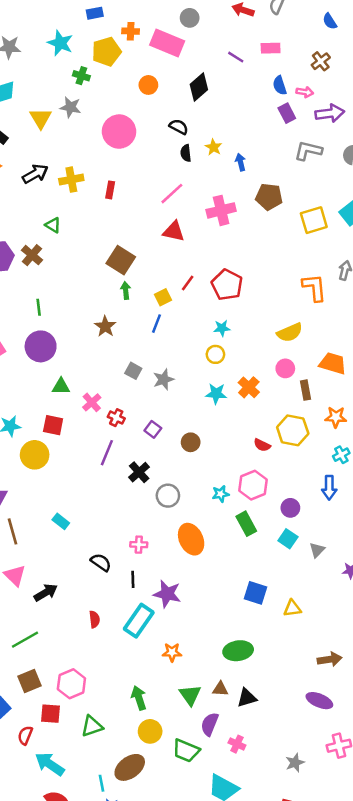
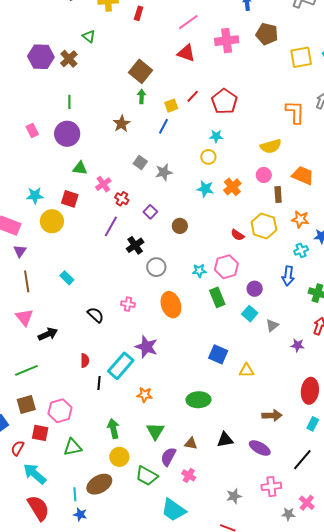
black line: (133, 579) -> (99, 383), moved
brown triangle: (220, 689) -> (191, 443), moved
black triangle: (247, 698) -> (225, 440), moved

